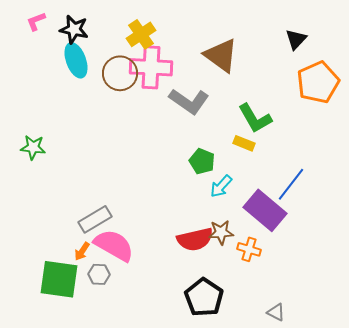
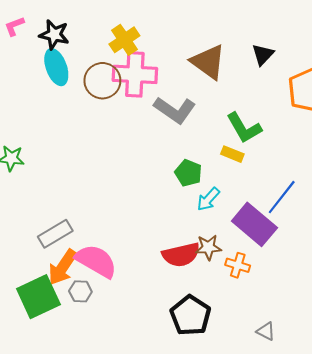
black triangle: (296, 39) -> (263, 55), moved
gray rectangle: (95, 219) -> (55, 234), moved
orange arrow: (82, 251) -> (63, 267), size x1.8
green square: (59, 279) -> (38, 297), turned -33

